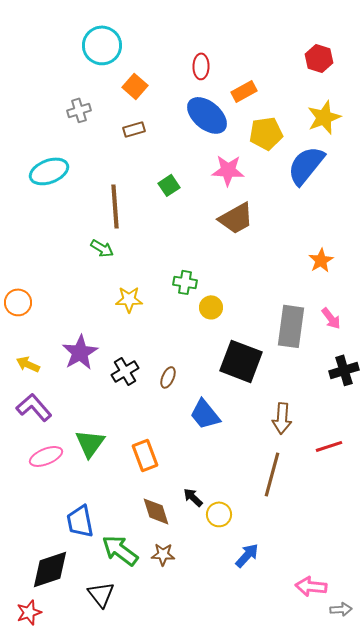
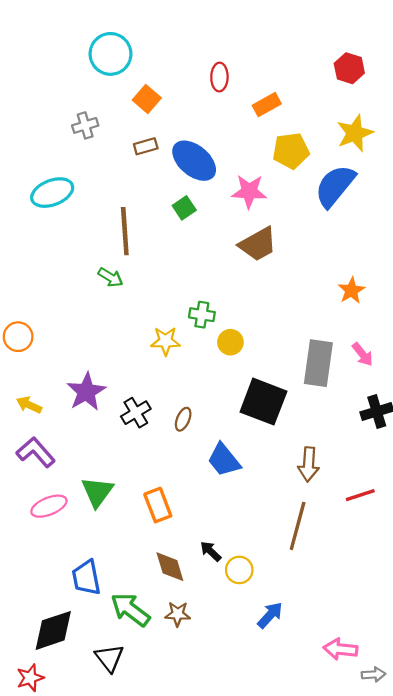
blue ellipse: (207, 115) -> (194, 161), moved
yellow star: (129, 299) -> (166, 341), moved

